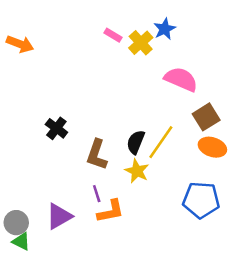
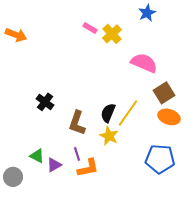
blue star: (165, 29) -> (147, 13), moved
purple triangle: (59, 216) -> (54, 165), moved, size x0.7
green triangle: (21, 241) -> (37, 156), moved

